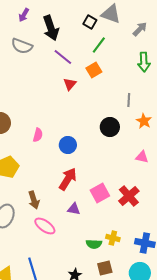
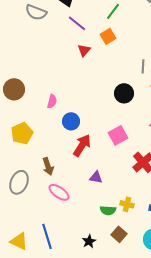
blue circle: (68, 145) -> (71, 121), moved
pink square: (100, 193) -> (118, 135), moved
purple triangle: (74, 209) -> (96, 177), moved
brown square: (105, 268) -> (119, 234), turned -35

